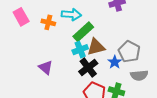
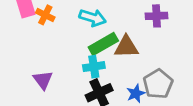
orange cross: (48, 22) -> (45, 15), moved
brown triangle: (96, 47) -> (126, 47), moved

